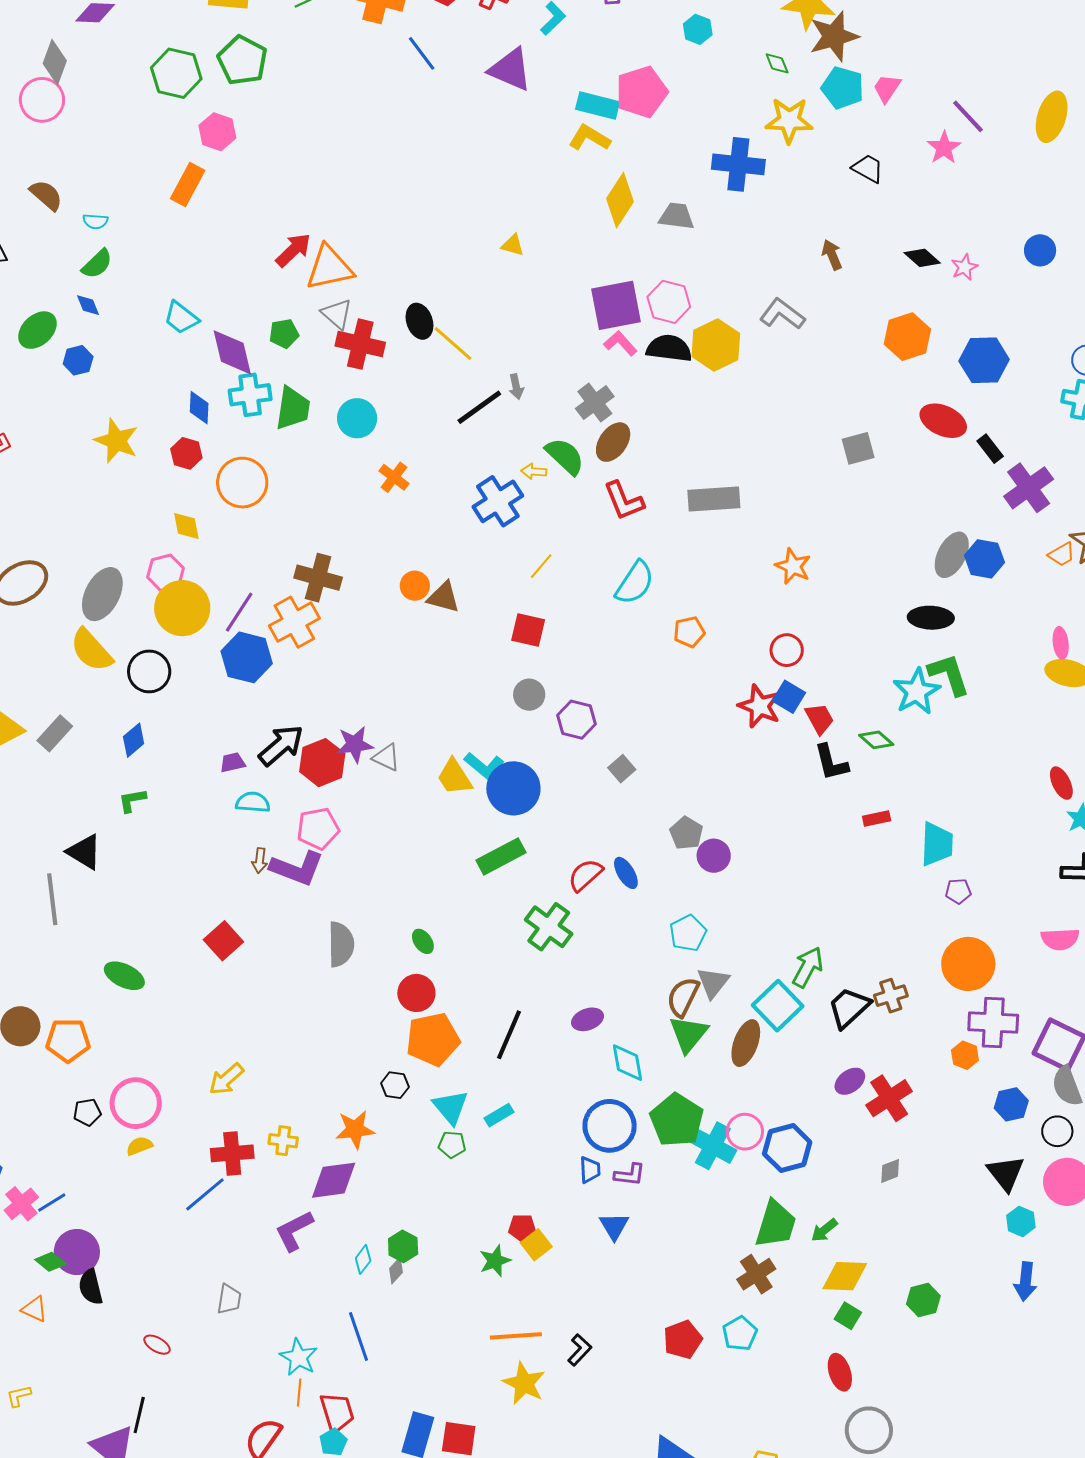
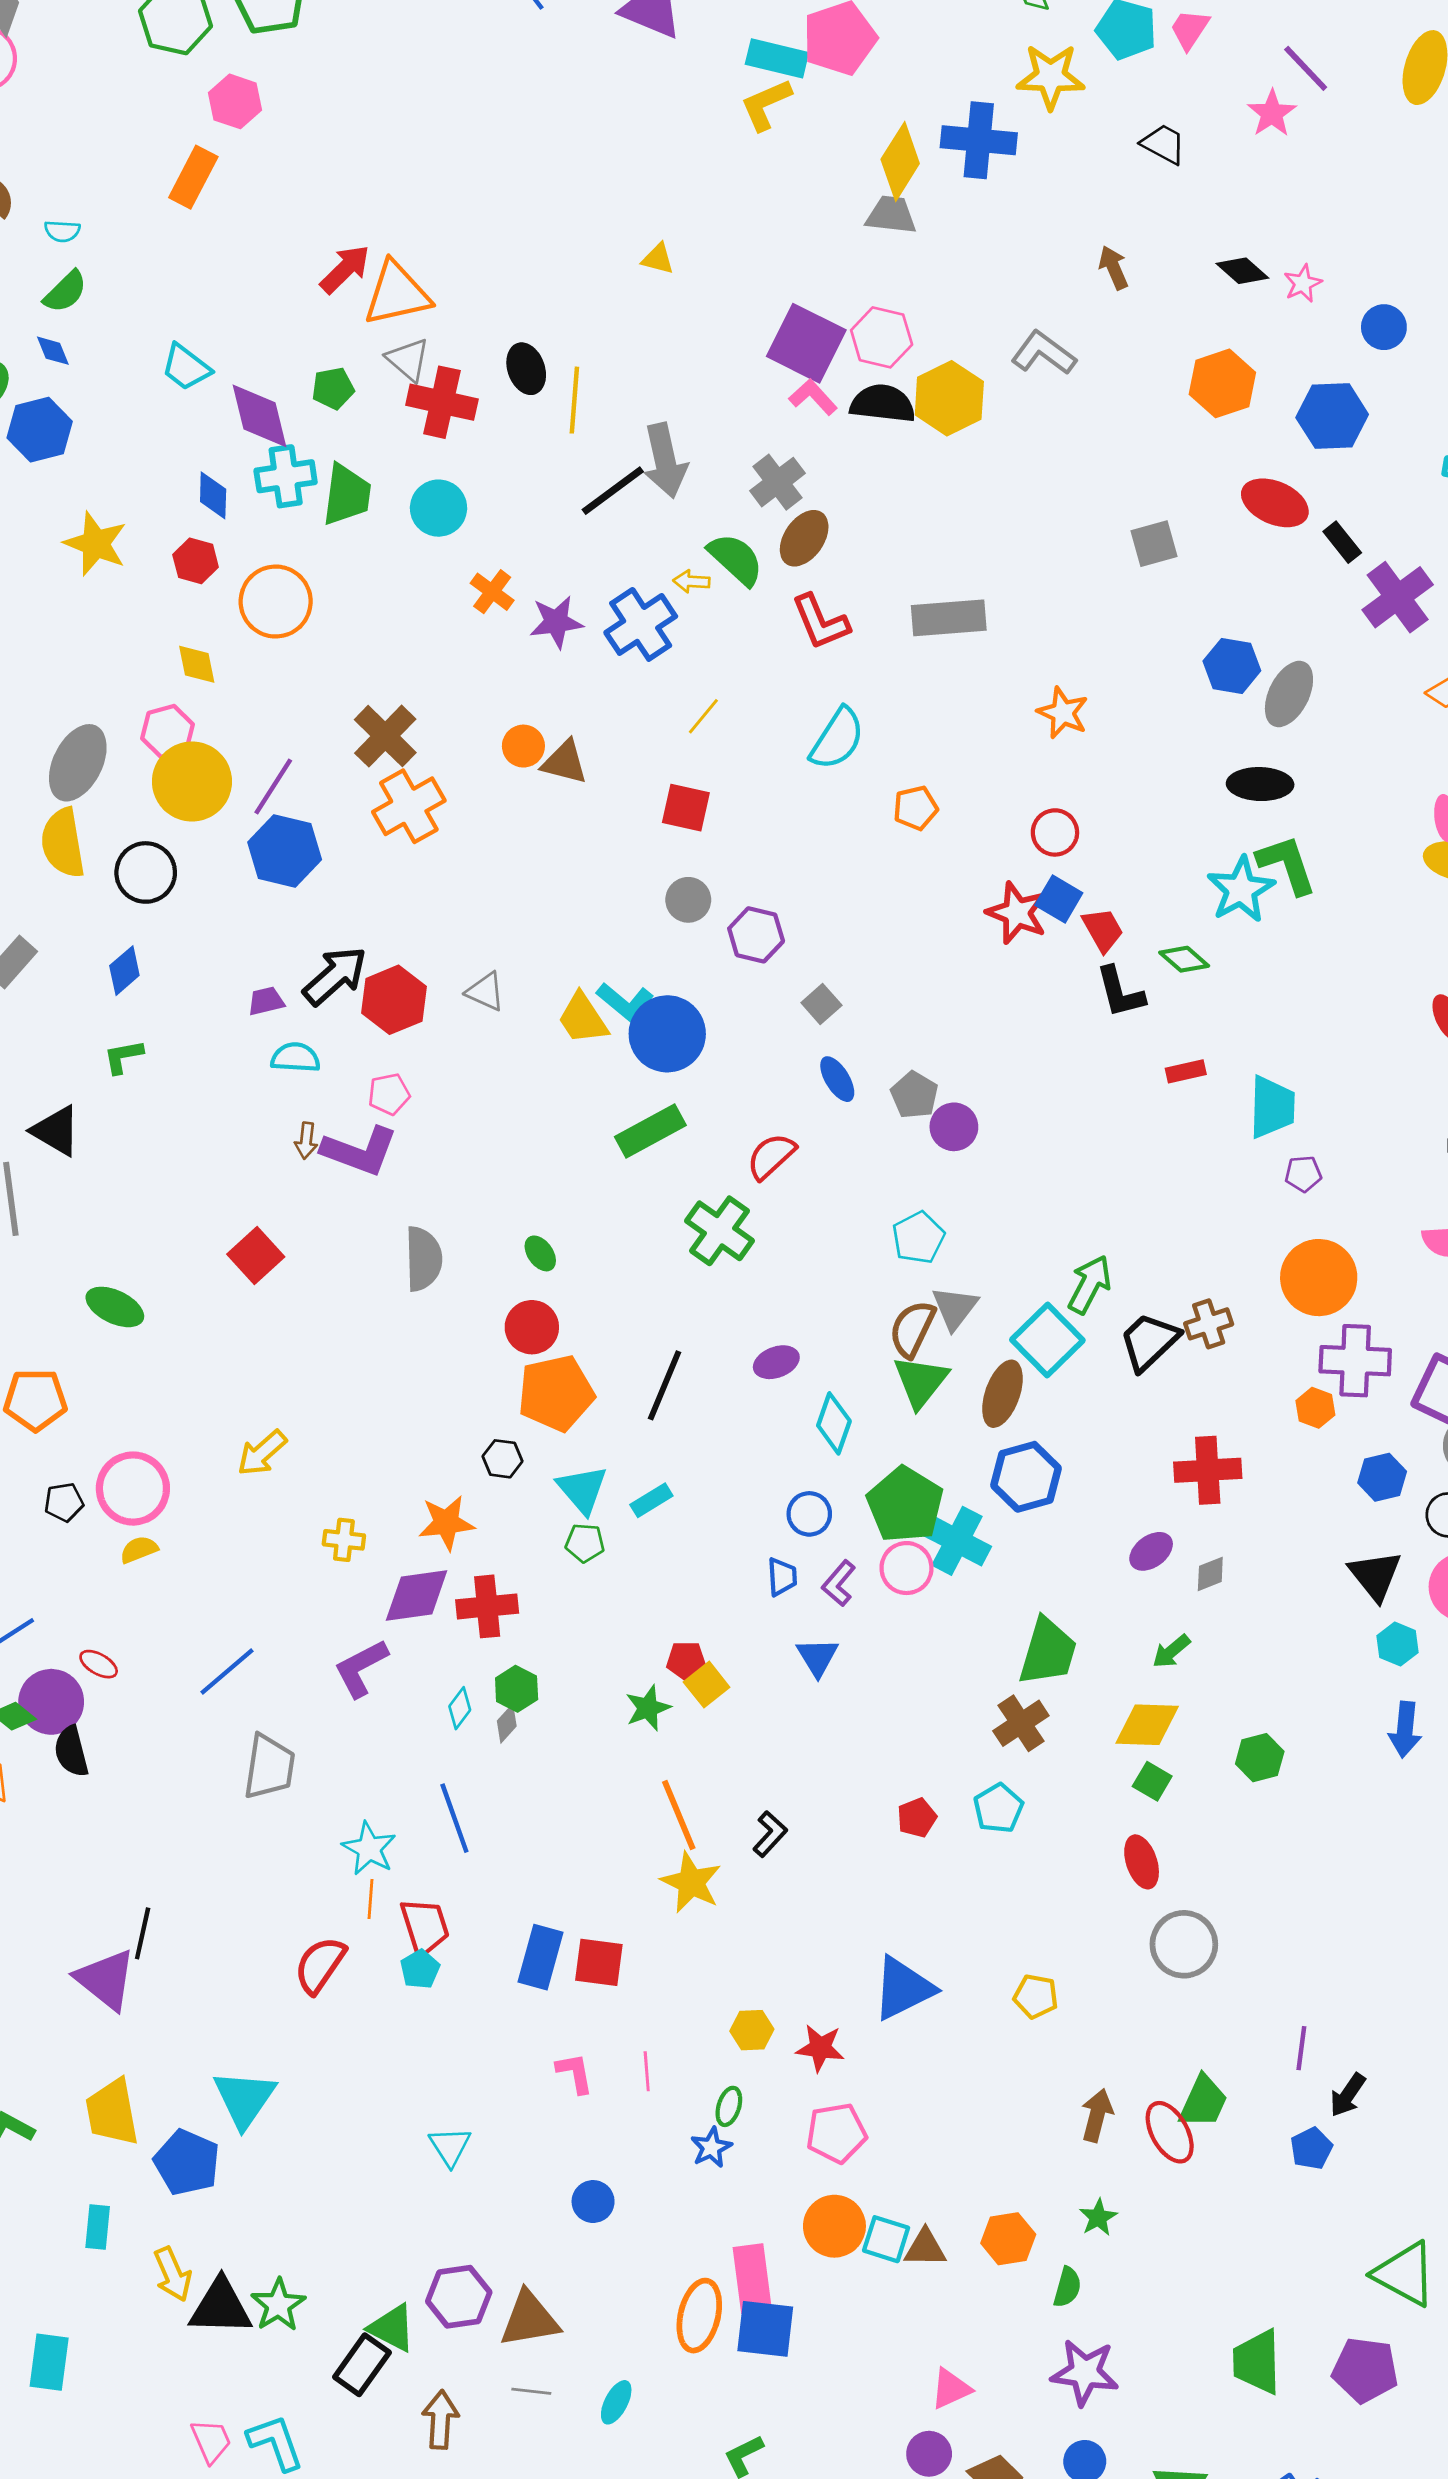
yellow L-shape: (589, 138) -> (766, 105), turned -54
yellow diamond: (620, 200) -> (900, 161), moved
blue circle: (1040, 250) -> (1384, 327), moved
purple square: (616, 305) -> (806, 343), turned 38
yellow line: (453, 344) -> (574, 400), turned 54
blue hexagon: (78, 360) -> (40, 430), size x1.5
gray arrow: (516, 387) -> (665, 461), size x2.0
blue hexagon: (984, 559) -> (1232, 666), moved
brown cross: (318, 578) -> (385, 736), turned 30
orange cross: (294, 622) -> (409, 806), moved
yellow semicircle: (91, 650) -> (63, 843), turned 33
purple star: (355, 744) -> (556, 622), moved
pink pentagon: (318, 829) -> (389, 1094), size x0.7
blue ellipse: (626, 873) -> (837, 1079), moved
cyan diamond: (627, 1063) -> (834, 1423), turned 30
purple ellipse: (850, 1081) -> (1151, 1551), moved
red cross: (889, 1098) -> (1208, 1470), turned 30
blue circle: (610, 1126) -> (809, 1514), size x0.6
pink circle: (745, 1132) -> (907, 1568), moved
blue hexagon: (787, 1148) -> (1026, 1477), moved
red cross: (232, 1153) -> (487, 1606), moved
purple L-shape: (630, 1175) -> (839, 1583), turned 124
blue line: (205, 1194) -> (227, 1672), moved
green arrow: (824, 1230) -> (1171, 1651), moved
gray trapezoid: (229, 1299) -> (269, 1767), size x1.5
orange line: (516, 1336) -> (679, 1815), turned 72
red pentagon: (683, 1340) -> (917, 1818), size x0.7
red ellipse: (157, 1345) -> (99, 1664), moved

